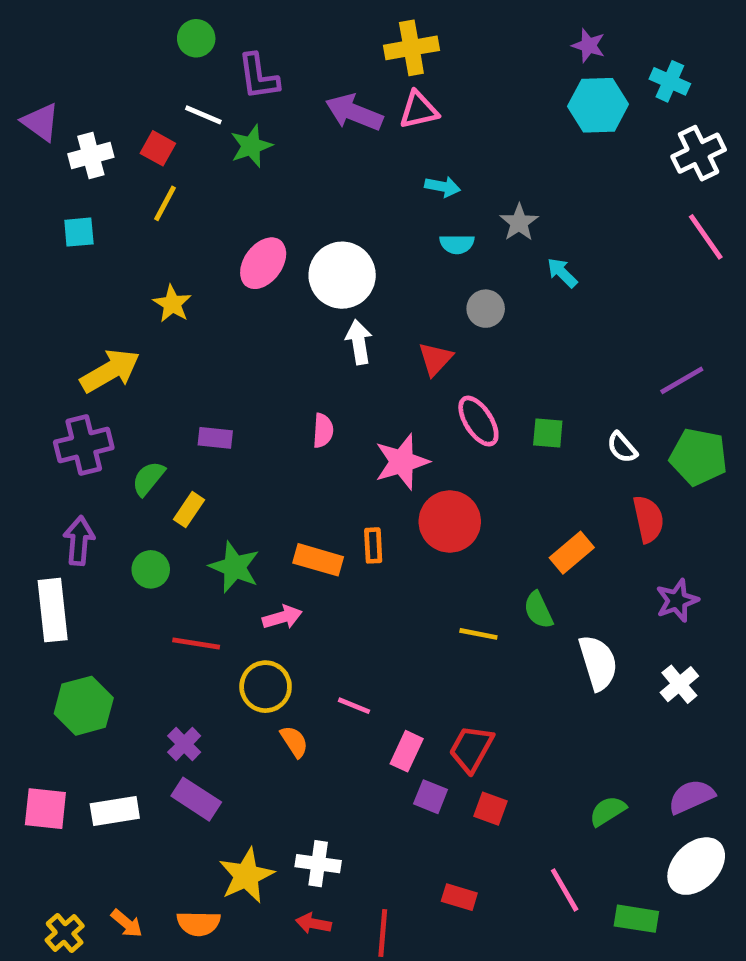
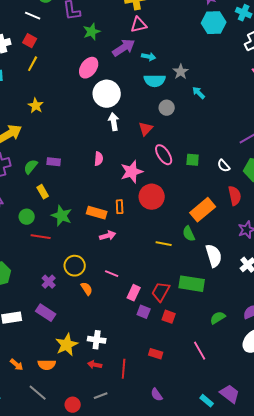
purple arrow: (354, 112) -> (124, 48), moved, turned 125
white line: (203, 115) -> (33, 16), moved
green star: (251, 146) -> (92, 32), moved
cyan semicircle: (457, 244) -> (155, 81), size x1.5
pink ellipse: (263, 263) -> (89, 68), moved
green semicircle: (148, 478) -> (31, 167), moved
yellow rectangle: (189, 510) -> (43, 192), turned -64
orange rectangle: (572, 553) -> (203, 210), size x1.4
pink arrow: (282, 617) -> (108, 236), moved
red line: (196, 644) -> (41, 237), moved
purple cross: (184, 744) -> (49, 282), moved
green rectangle: (636, 919) -> (192, 284), moved, size x1.4

